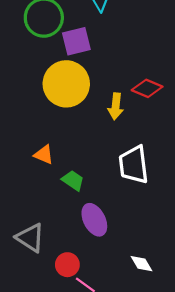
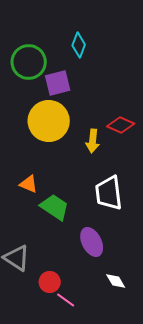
green trapezoid: (73, 180) -> (55, 207), size x1.4
purple ellipse: (94, 220) -> (92, 242), moved

